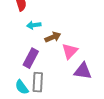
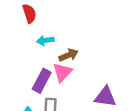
pink triangle: (70, 51) -> (62, 72), moved

